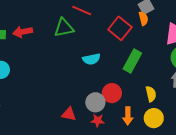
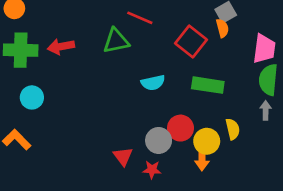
green rectangle: (132, 61) -> (208, 85), turned 70
red triangle: (69, 114) -> (123, 156), turned 42
yellow circle: (154, 118) -> (207, 141), moved
red star: (98, 120) -> (152, 170), moved

